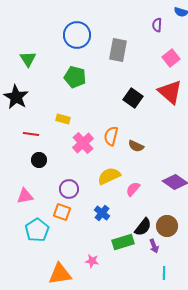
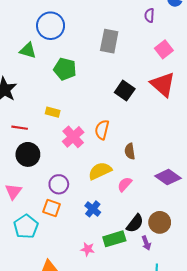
blue circle: (77, 35) -> (51, 26), moved
green triangle: (28, 59) -> (28, 50), moved, turned -42
brown semicircle: (136, 146) -> (130, 151), moved, turned 56
black circle: (39, 160) -> (28, 154), size x1.5
pink triangle: (25, 196) -> (13, 191), turned -42
pink star: (92, 261) -> (88, 249), moved

